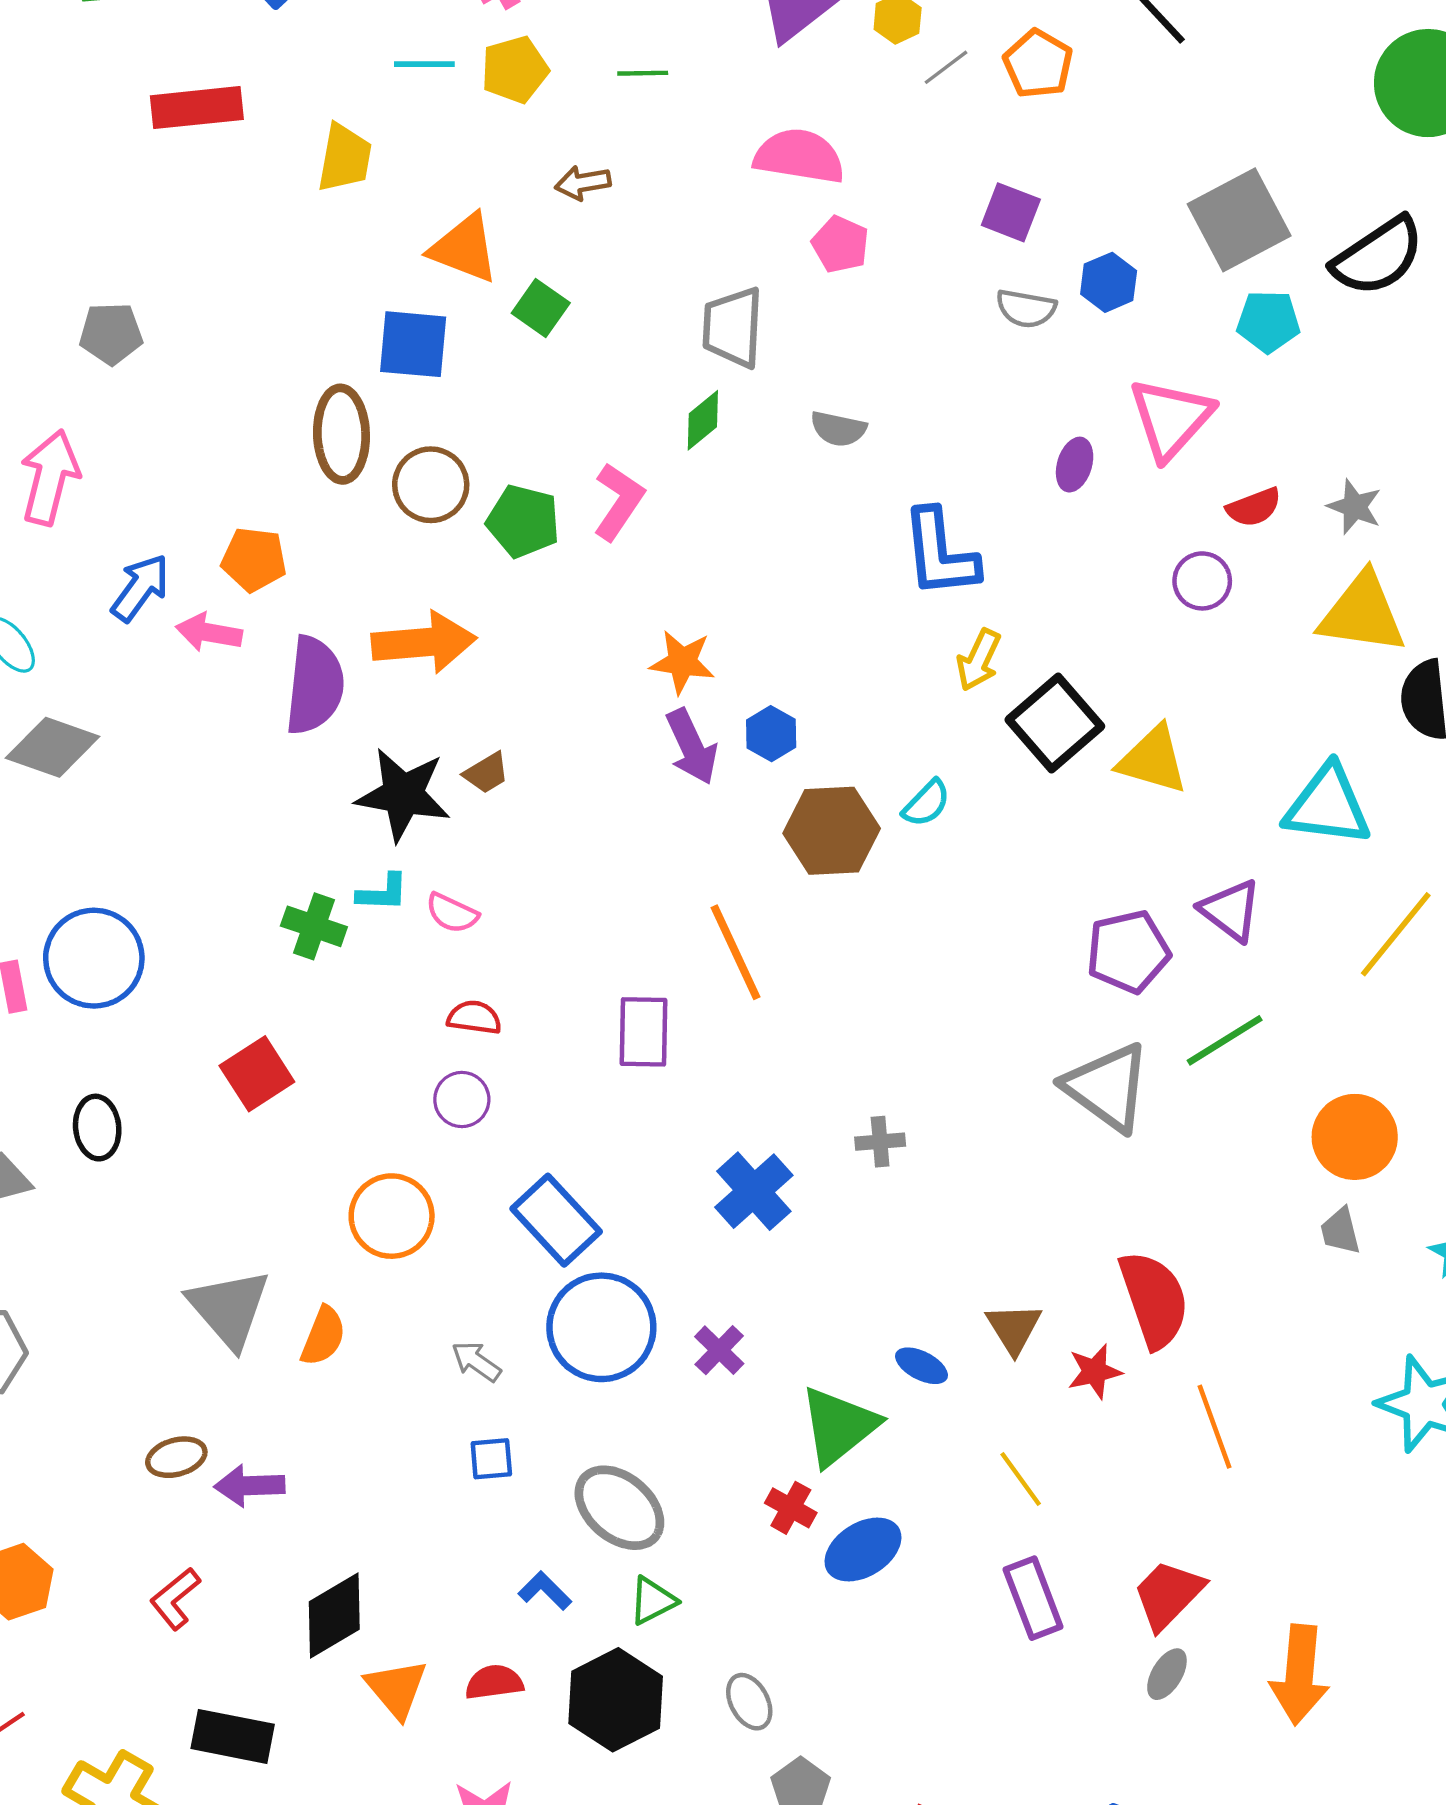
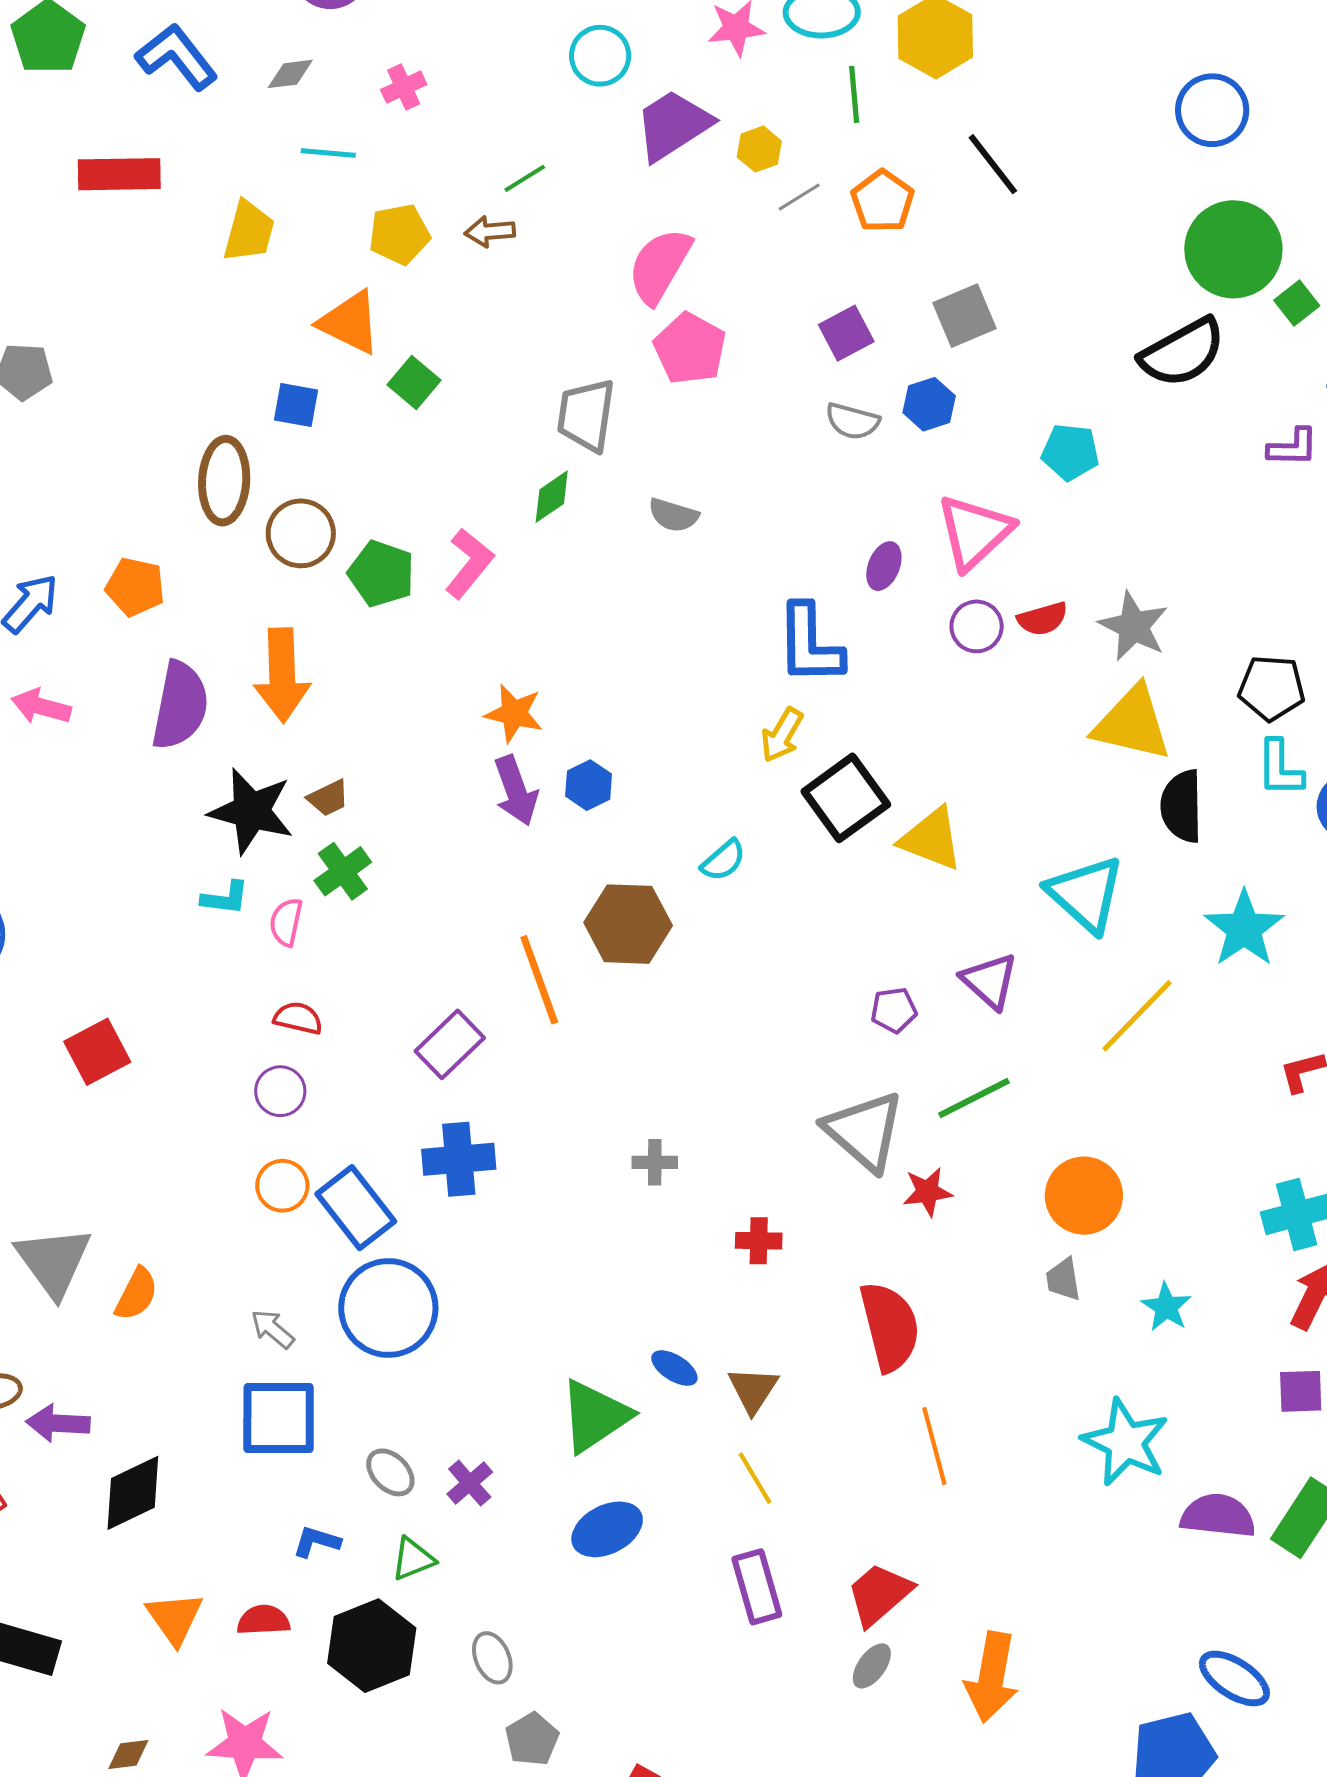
yellow pentagon: (515, 70) -> (399, 234), moved
green line: (643, 73) -> (525, 178), turned -36
pink semicircle: (799, 156) -> (660, 266), turned -74
brown arrow: (583, 183) -> (490, 232), moved
purple square: (1011, 212) -> (846, 333), turned 36
gray square: (1239, 220) -> (965, 316), moved, size x0.7
pink pentagon: (840, 244) -> (690, 349), size x1.4
black semicircle: (1378, 256) -> (1182, 353), moved
blue square: (413, 344) -> (296, 405), size x0.7
gray star: (1355, 507) -> (1134, 626), size x1.4
blue L-shape: (940, 553) -> (810, 644), moved
purple circle: (1202, 581) -> (977, 626), moved
pink arrow: (209, 632) -> (41, 707), moved
orange arrow: (424, 642) -> (282, 675), turned 88
cyan triangle: (1328, 806) -> (1086, 894), turned 30
brown hexagon: (832, 831) -> (628, 924), moved
pink semicircle: (452, 913) -> (286, 922), turned 72
green cross: (314, 926) -> (343, 871), moved, turned 30
purple pentagon: (1128, 952) -> (894, 1010), size x0.6
purple rectangle: (644, 1032) -> (450, 1044), turned 40
blue cross: (754, 1191) -> (459, 1159), moved, turned 32
orange circle: (392, 1216) -> (282, 1186), moved, size x0.7
brown triangle: (1014, 1328) -> (753, 1390), moved
purple cross: (719, 1350) -> (470, 1483), moved
red star: (1095, 1372) -> (928, 1192), moved
blue square: (491, 1459) -> (279, 1418), size x2.0
gray ellipse: (619, 1508) -> (390, 1472), size x0.6
red cross: (791, 1508) -> (759, 1241), moved, turned -33
blue L-shape: (545, 1591) -> (317, 1542), turned -33
black diamond: (334, 1616) -> (133, 1493), moved

